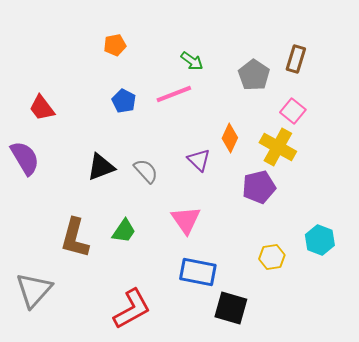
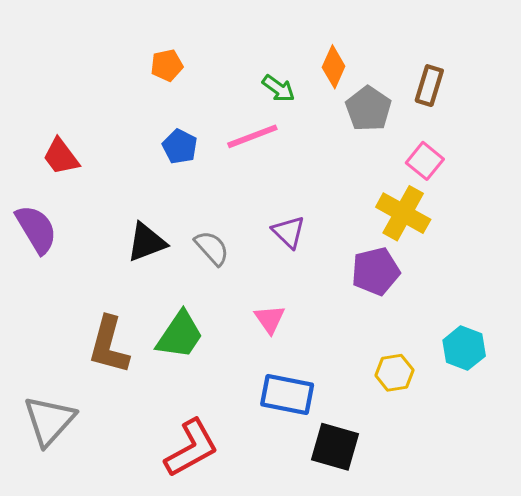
orange diamond: (230, 138) -> (334, 67), moved
pink triangle: (186, 220) -> (270, 319), size x0.7
green trapezoid: (124, 231) -> (180, 335), size x1.4

